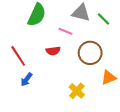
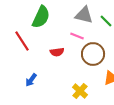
pink line: (65, 31) -> (77, 36), moved
red line: (18, 56) -> (22, 41), moved

